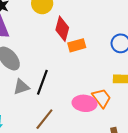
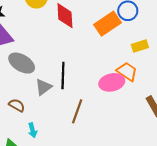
orange rectangle: (77, 45) -> (108, 24), moved, size x1.4

